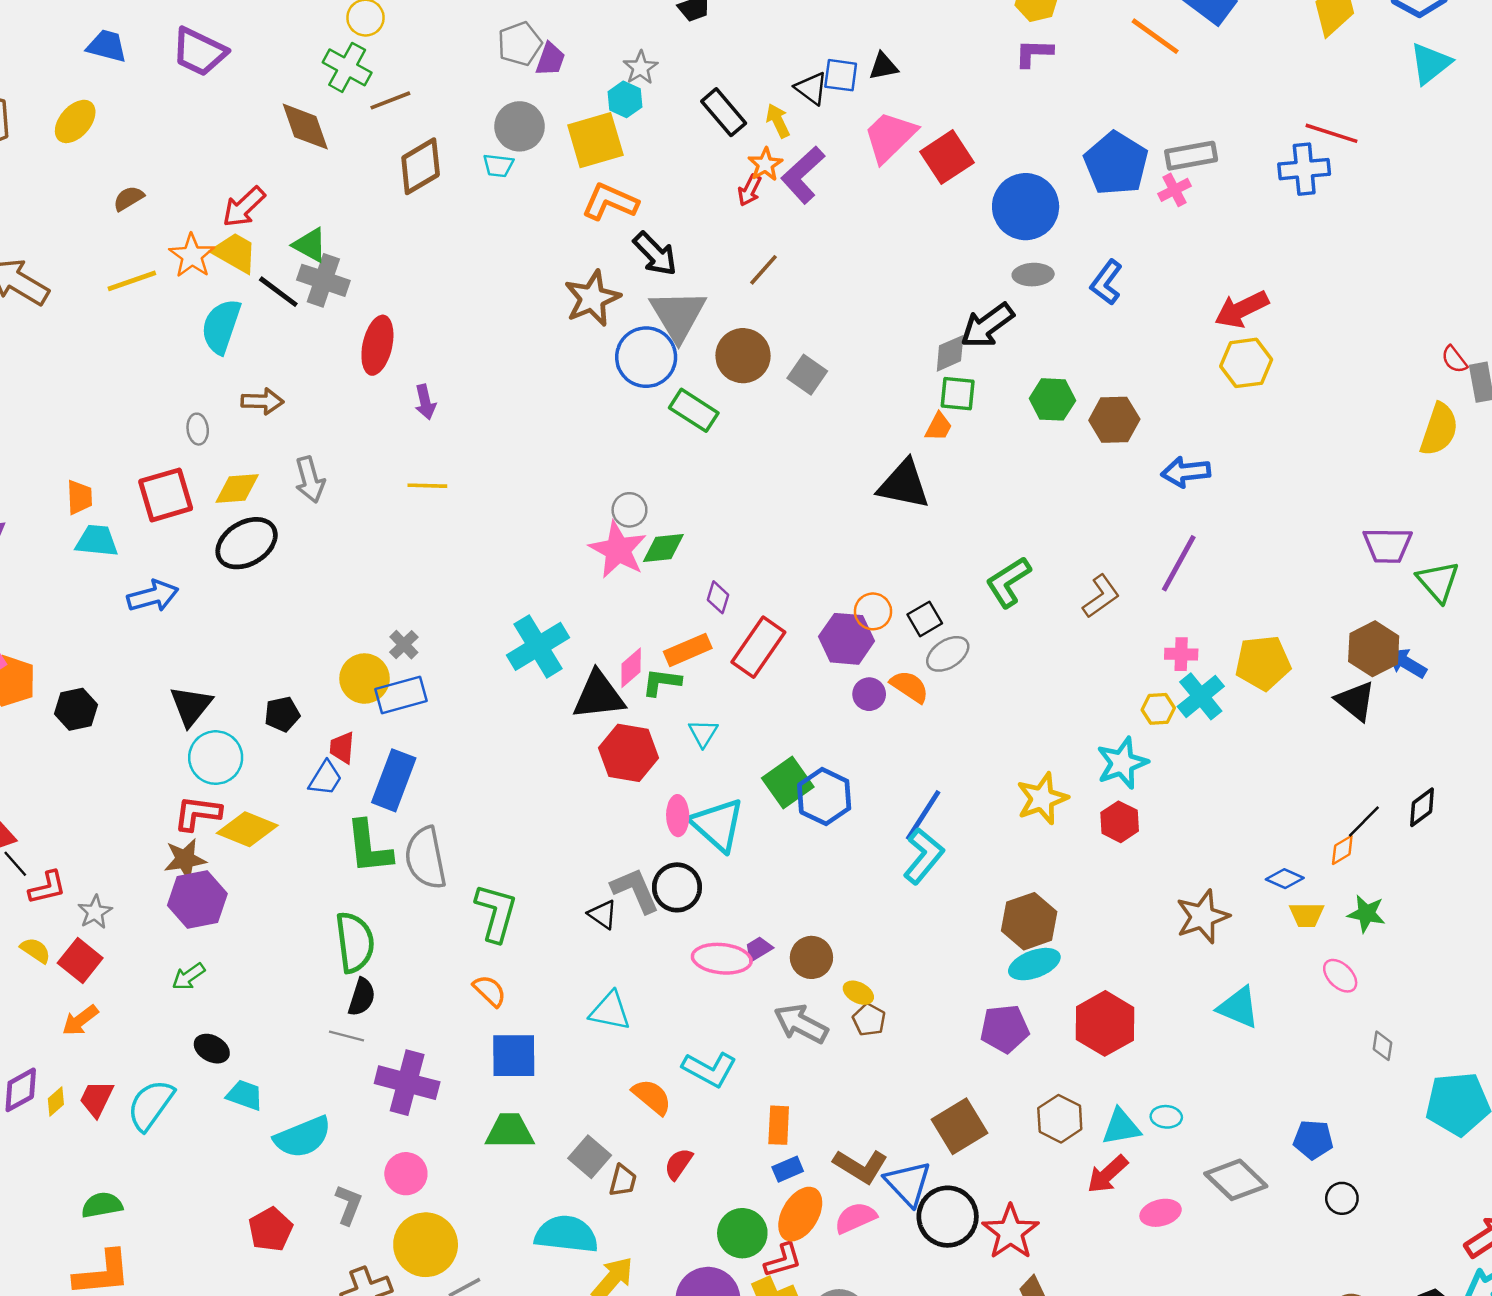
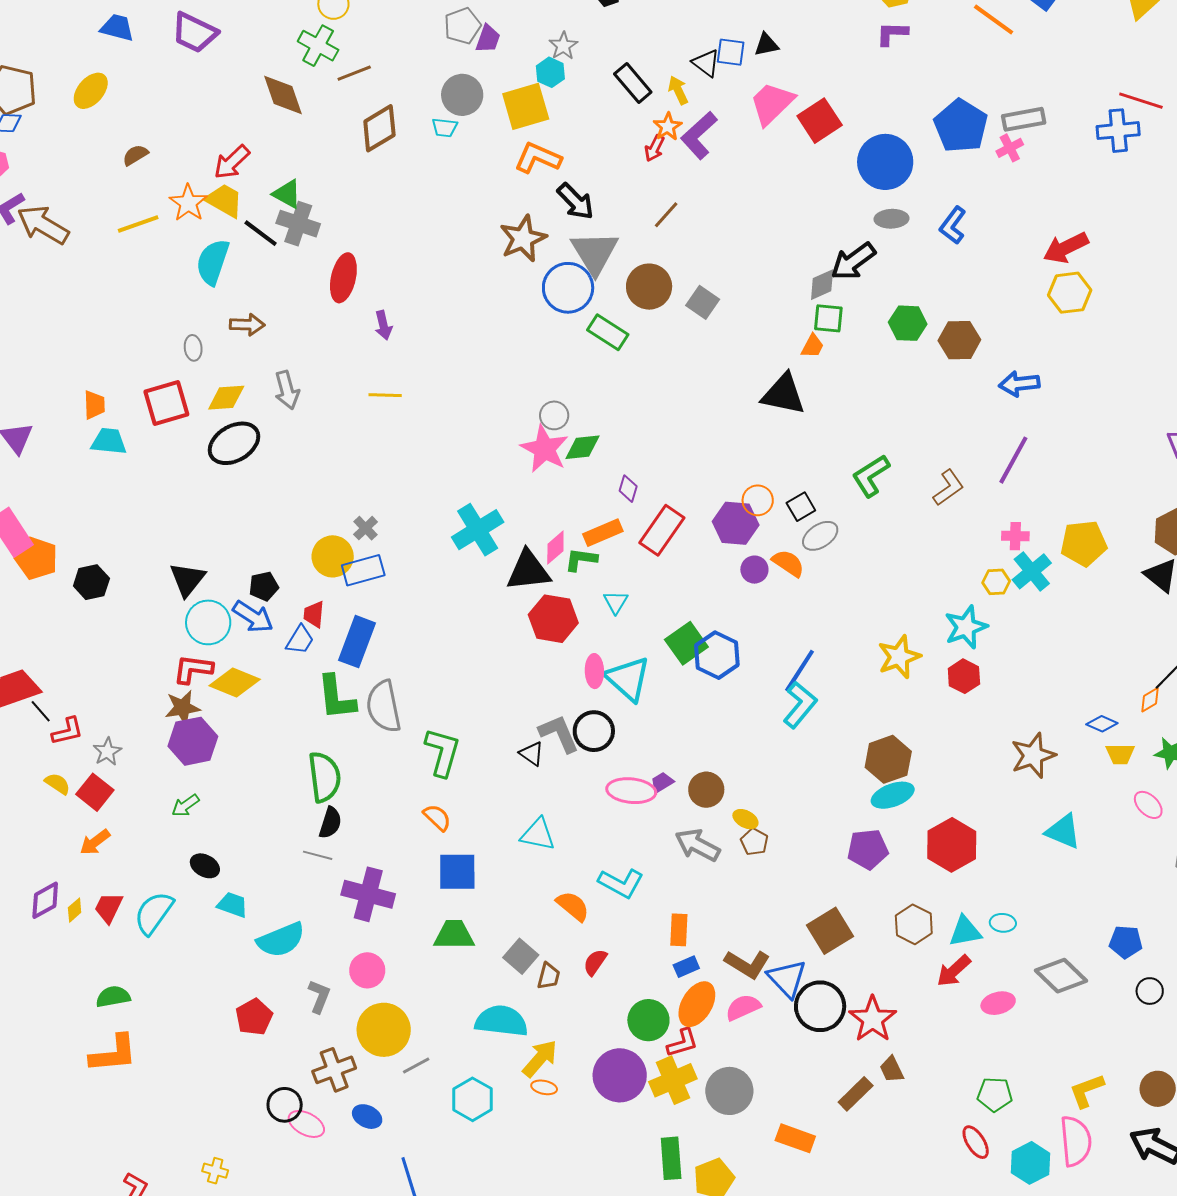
blue arrow: (153, 596) -> (253, 617), moved, turned 48

